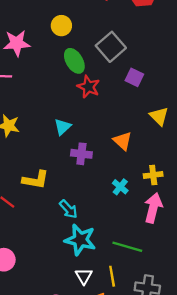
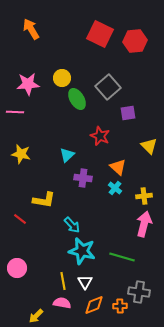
yellow circle: (61, 26) -> (62, 78), moved
purple square: (134, 77) -> (128, 113), turned -35
red star: (88, 87) -> (100, 136), moved
cyan cross: (120, 187) -> (115, 188), moved
yellow line: (112, 276) -> (63, 281), moved

